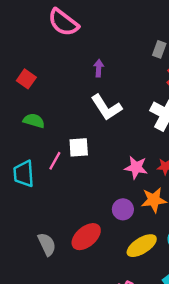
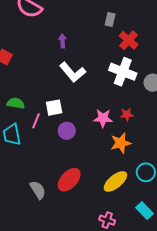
green semicircle: (34, 121) -> (16, 103), moved
purple circle: (123, 209) -> (67, 131), moved

